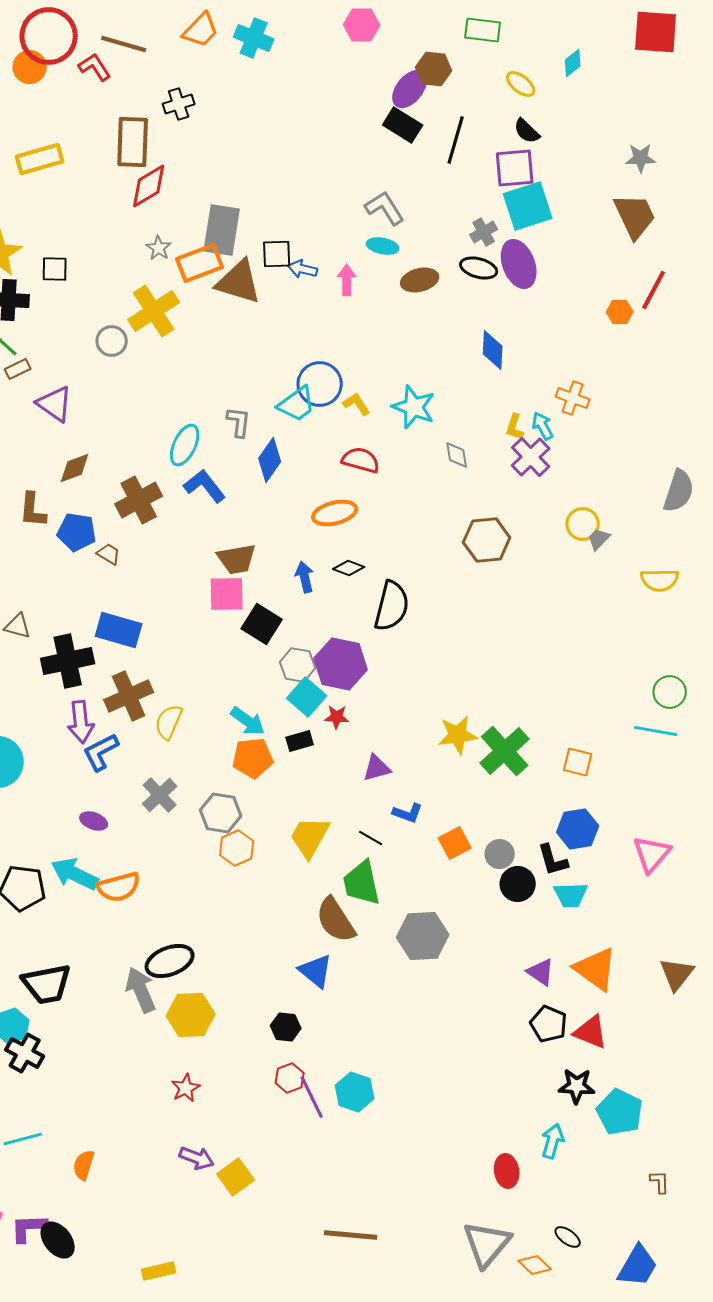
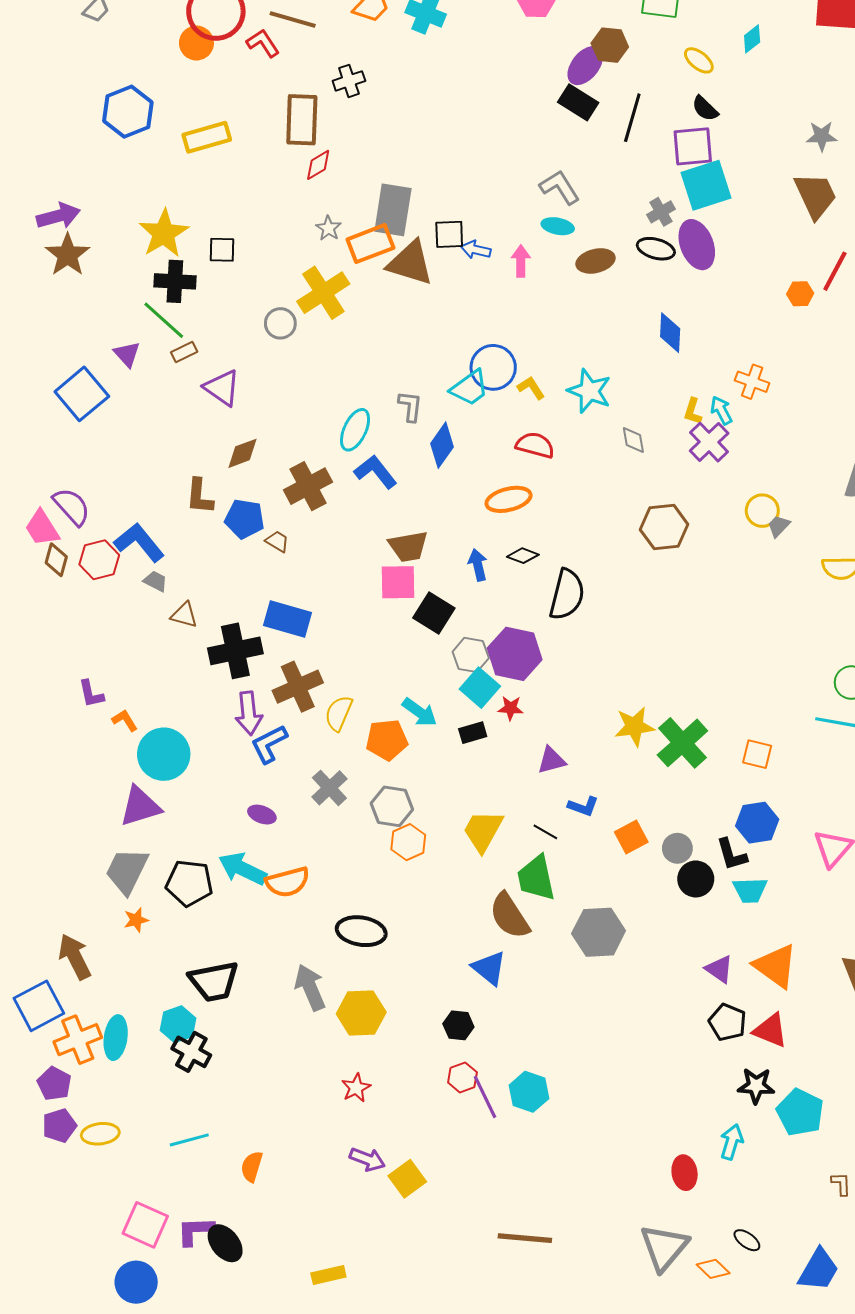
red diamond: (149, 186) -> (318, 165), size x0.7
orange pentagon: (253, 758) -> (387, 740), moved
black ellipse: (170, 961) -> (361, 931), moved, turned 30

